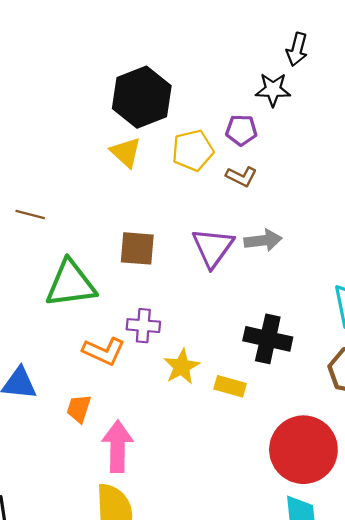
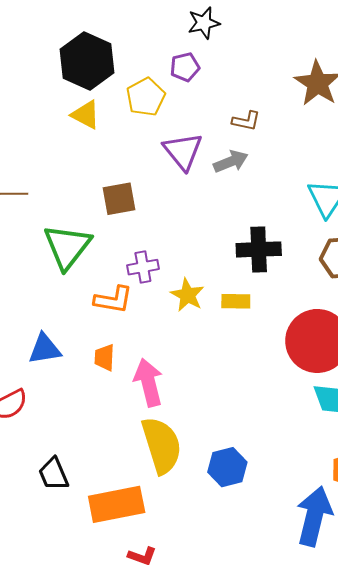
brown L-shape: (241, 176) -> (246, 121), moved
purple triangle: (213, 247) -> (183, 151), moved
green triangle: (71, 284) -> (67, 247), turned -30

